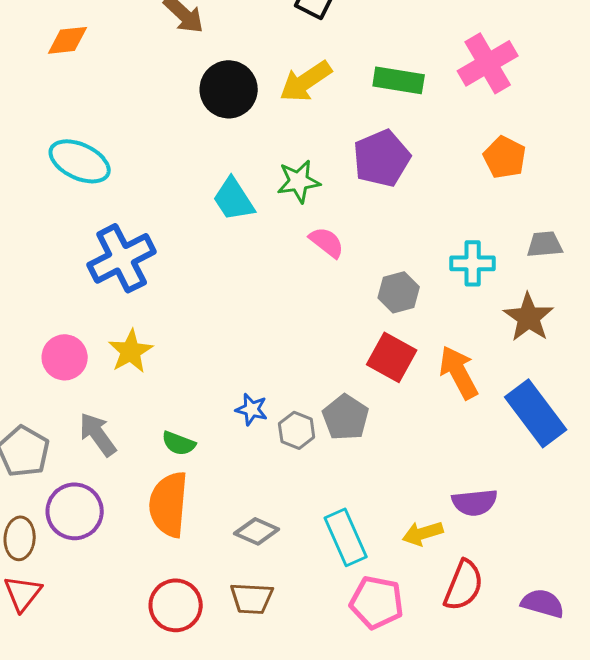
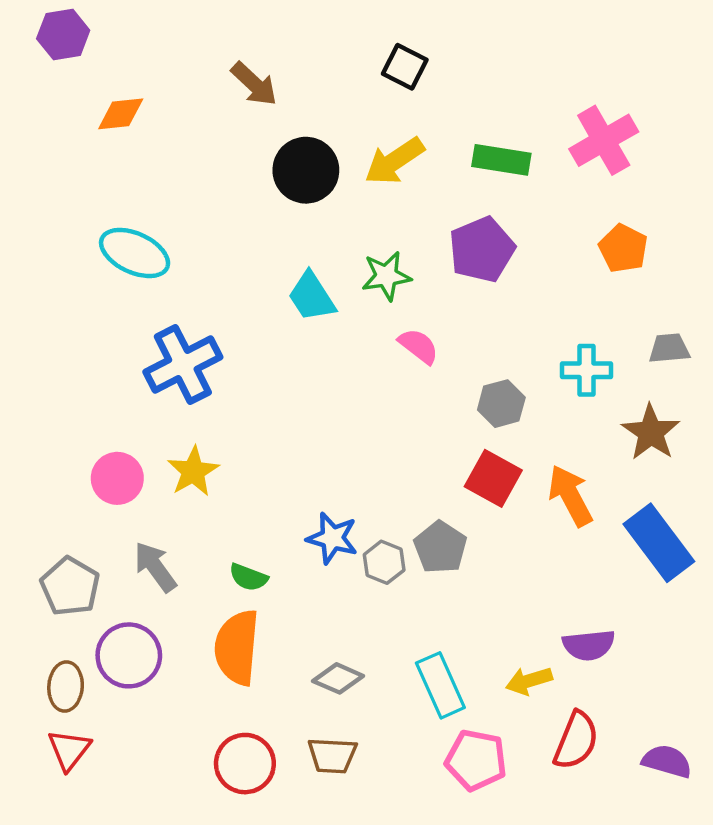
blue star: (252, 409) -> (332, 538), size x1.4

